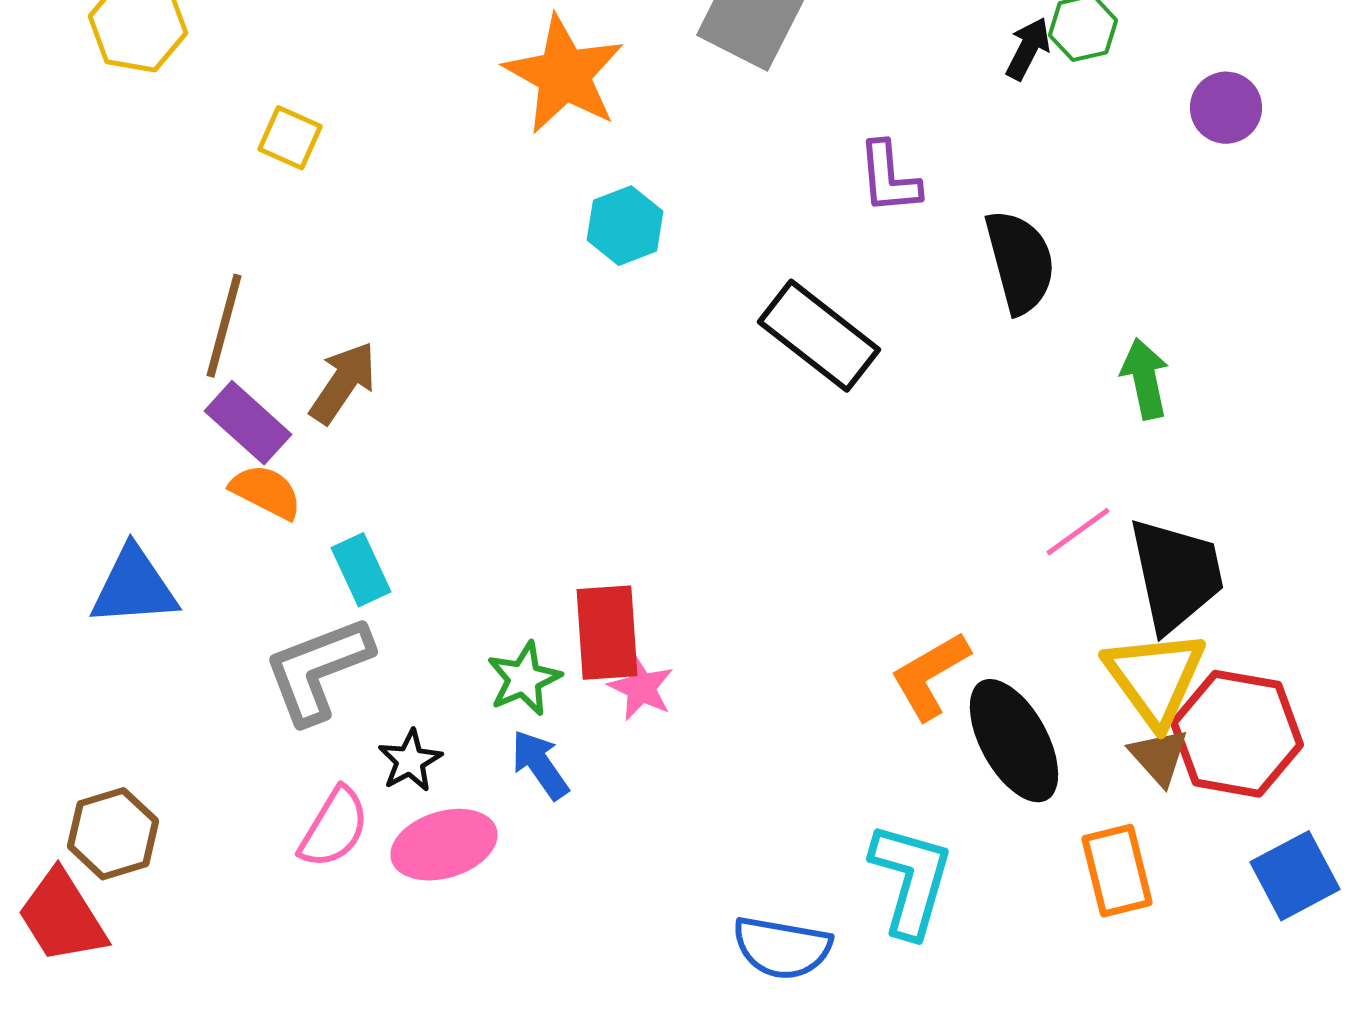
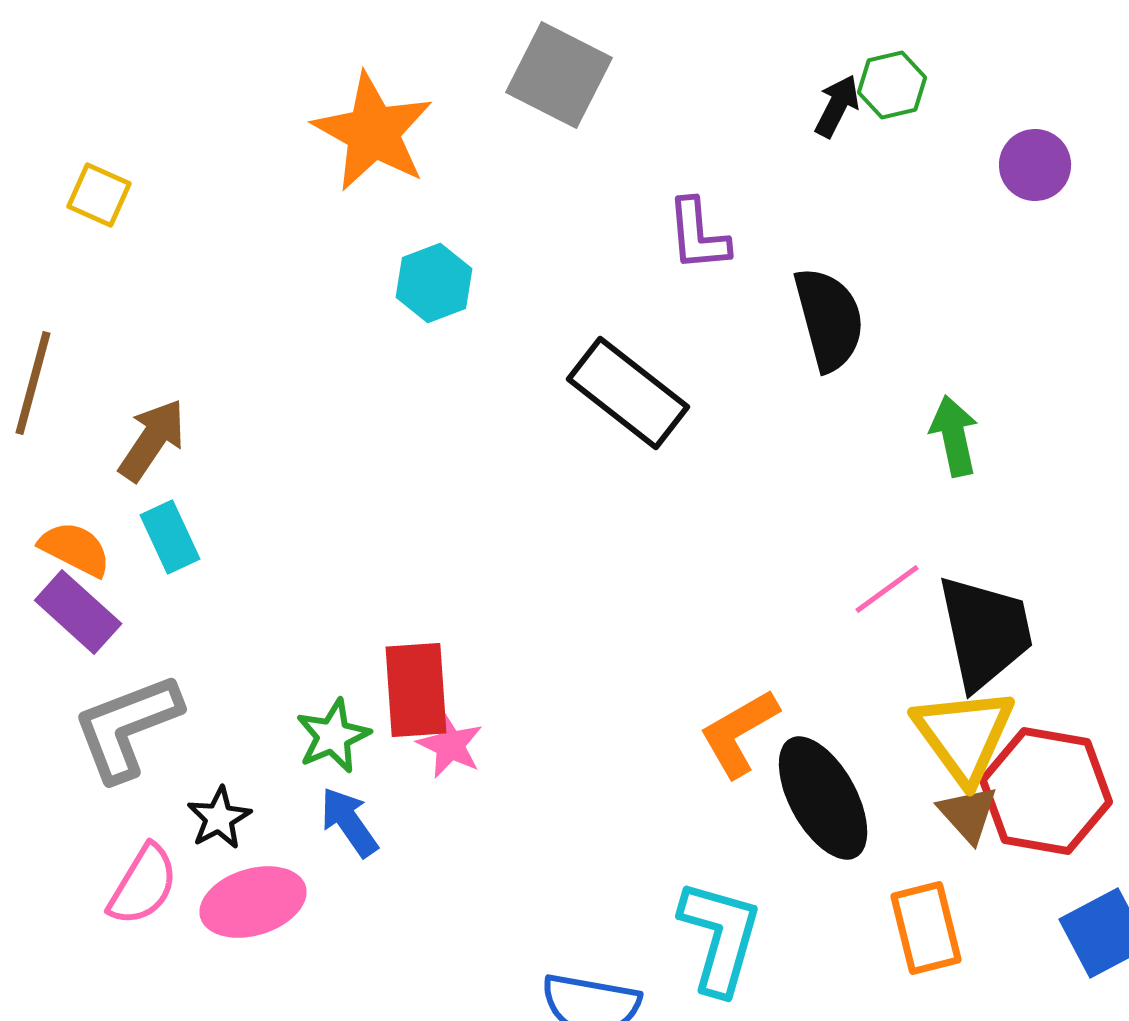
purple rectangle: (248, 423) -> (78, 612), moved
cyan rectangle: (361, 570) -> (170, 537), moved

